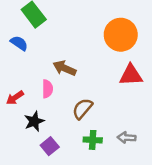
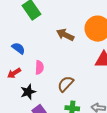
blue semicircle: (19, 43) -> (18, 48), moved
brown arrow: (65, 68) -> (65, 35), moved

